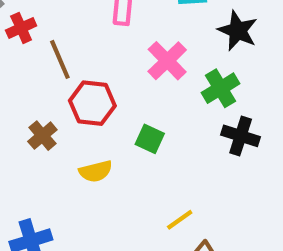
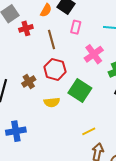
brown line: (60, 59) -> (52, 40), moved
green square: (150, 139) -> (80, 91), size x1.6

